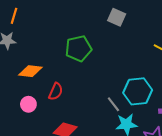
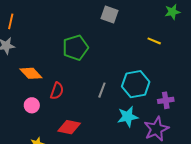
orange diamond: (30, 71) -> (31, 73), turned 45
gray line: (113, 104) -> (102, 90), moved, turned 63

